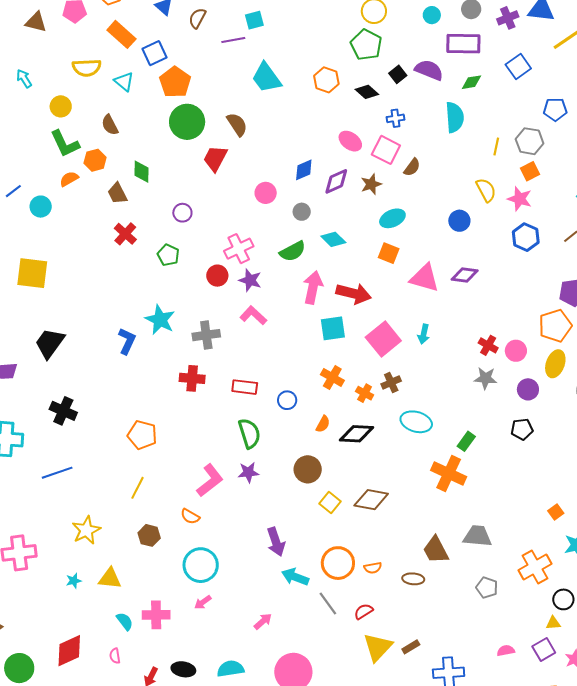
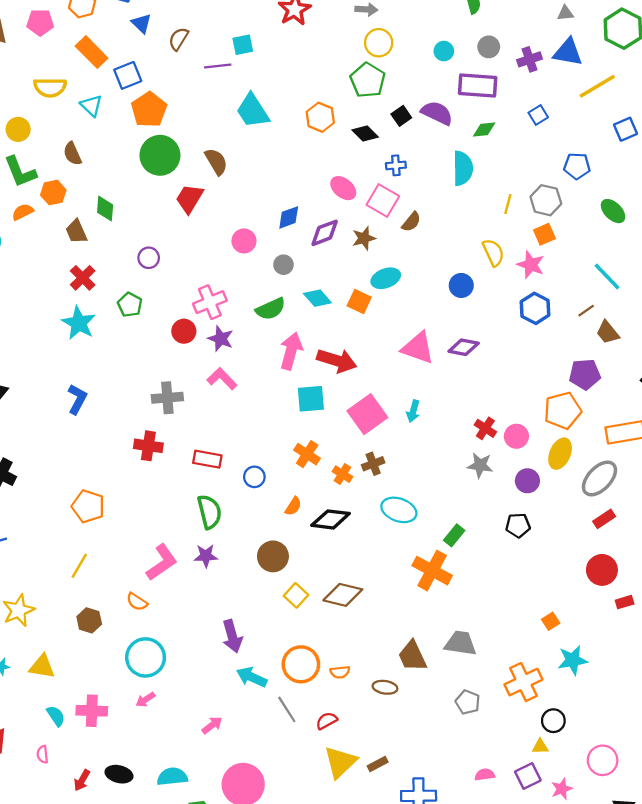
blue square: (518, 67) -> (538, 115), size x0.7
orange square: (389, 253) -> (359, 302), moved
cyan star: (160, 320) -> (79, 323), moved

